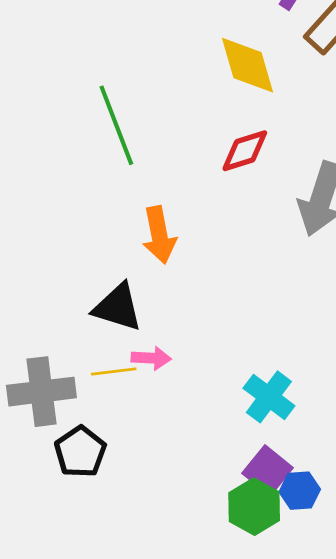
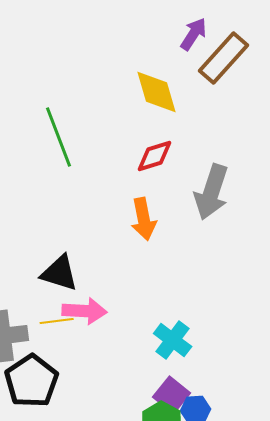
orange arrow: (159, 235) -> (144, 219), moved
pink arrow: (151, 358) -> (85, 311), size x1.5
black pentagon: (80, 452) -> (32, 381), size x1.4

